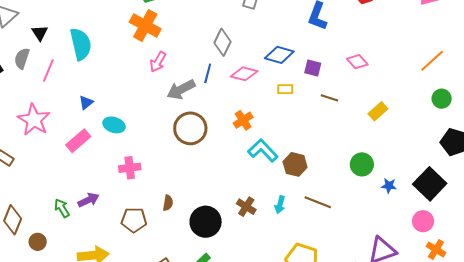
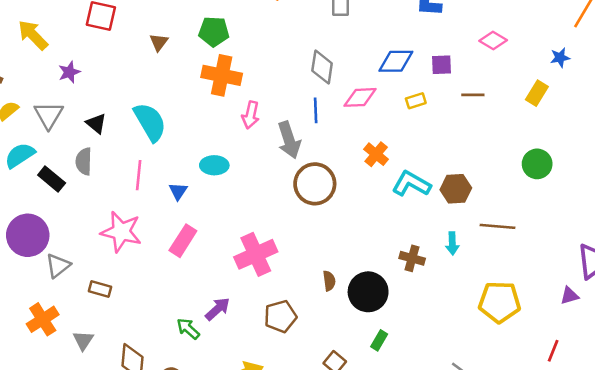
pink line: (48, 71) -> (139, 175), moved
gray arrow: (181, 90) -> (289, 140), turned -64
cyan ellipse: (114, 125) -> (214, 165), moved
pink cross: (130, 168) -> (256, 254), size x1.5
blue star: (389, 186) -> (560, 58), moved
brown semicircle: (168, 203) -> (329, 281), moved

